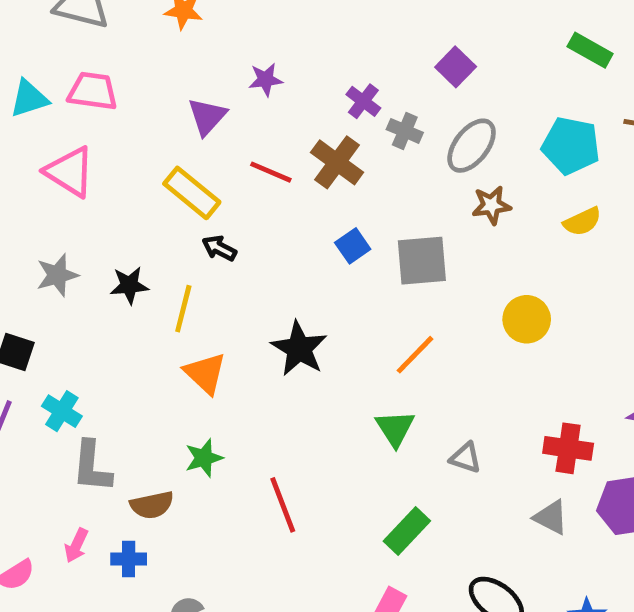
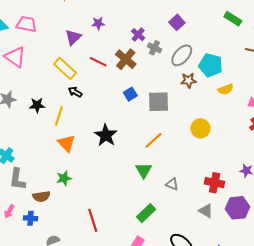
cyan pentagon: (571, 146) -> (211, 65), moved
red line: (283, 505) -> (93, 220), moved

